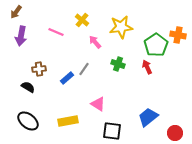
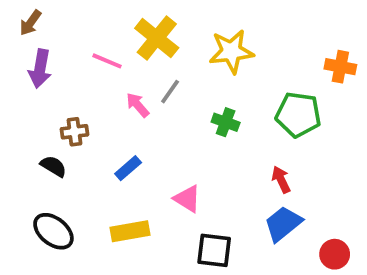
yellow cross: (82, 20) -> (157, 38), size x1.6
pink arrow: (95, 42) -> (138, 105), moved
green pentagon: (156, 45) -> (298, 115), moved, turned -30
red arrow: (147, 67) -> (281, 180), moved
gray line: (84, 69) -> (170, 92), moved
blue rectangle: (67, 78) -> (128, 168), moved

